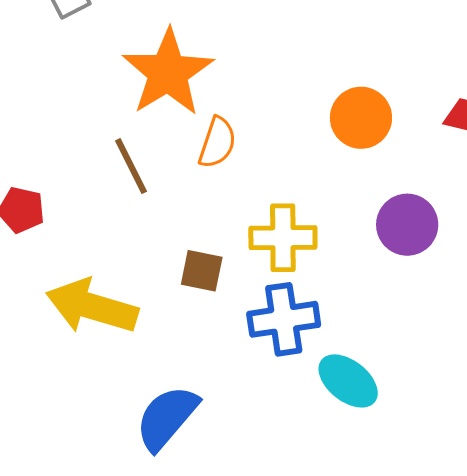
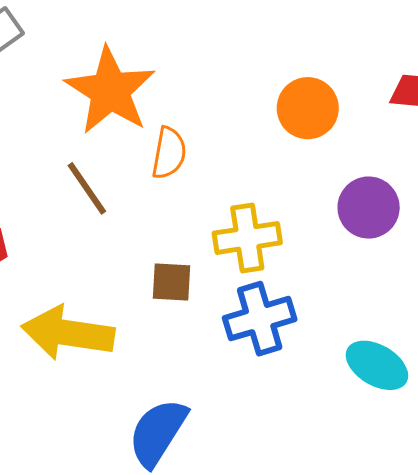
cyan ellipse: (348, 381) -> (377, 365), moved

